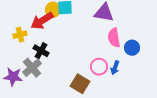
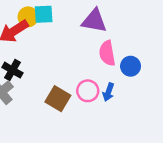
brown square: (80, 84) -> (58, 99), moved

